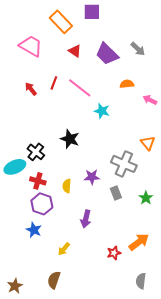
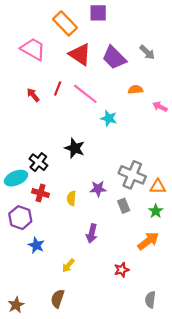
red triangle: (75, 51) -> (80, 54), size x1.6
orange triangle: (148, 143) -> (158, 187), moved, turned -49
purple hexagon: (42, 204) -> (20, 218), moved
orange arrow: (139, 242) -> (148, 241), moved

